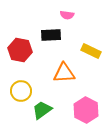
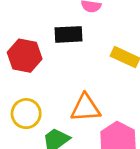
orange triangle: (64, 73) -> (85, 108), moved

